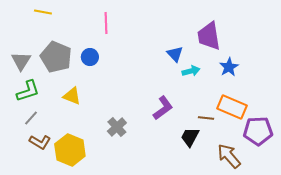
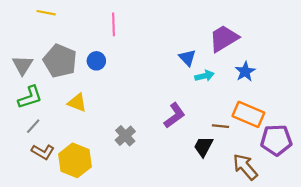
purple trapezoid: (209, 36) -> (224, 38), turned 68

